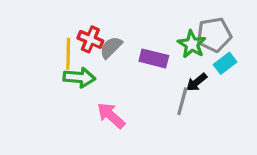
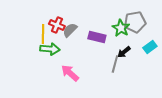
cyan rectangle: (225, 63) -> (150, 47), moved

